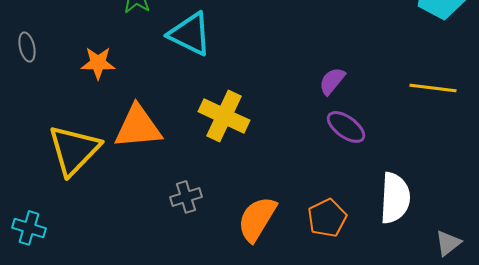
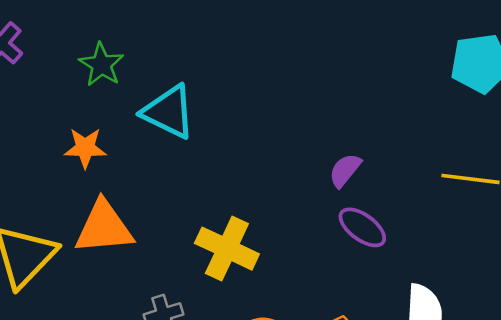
orange star: (98, 63) -> (85, 148), moved
yellow cross: (224, 116) -> (227, 249), moved

